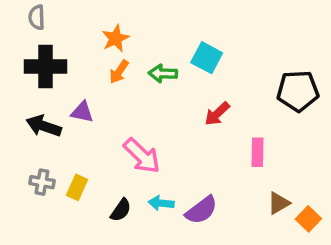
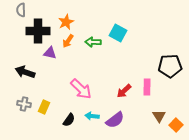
black cross: (45, 66) -> (38, 31), moved
black pentagon: (298, 91) -> (170, 66), moved
purple triangle: (82, 112) -> (50, 53), moved
red arrow: (217, 114) -> (124, 91), moved
brown triangle: (279, 203) -> (159, 116), turned -32

